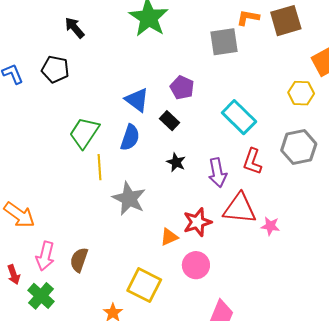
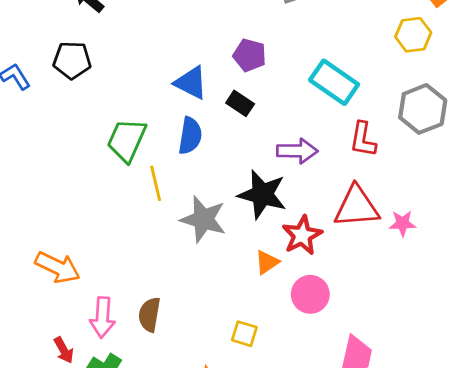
black star: (176, 162) -> (262, 194), moved, size x1.8
purple arrow: (217, 173) -> (297, 151), moved, turned -68
yellow square: (144, 285) -> (244, 334), size x0.6

